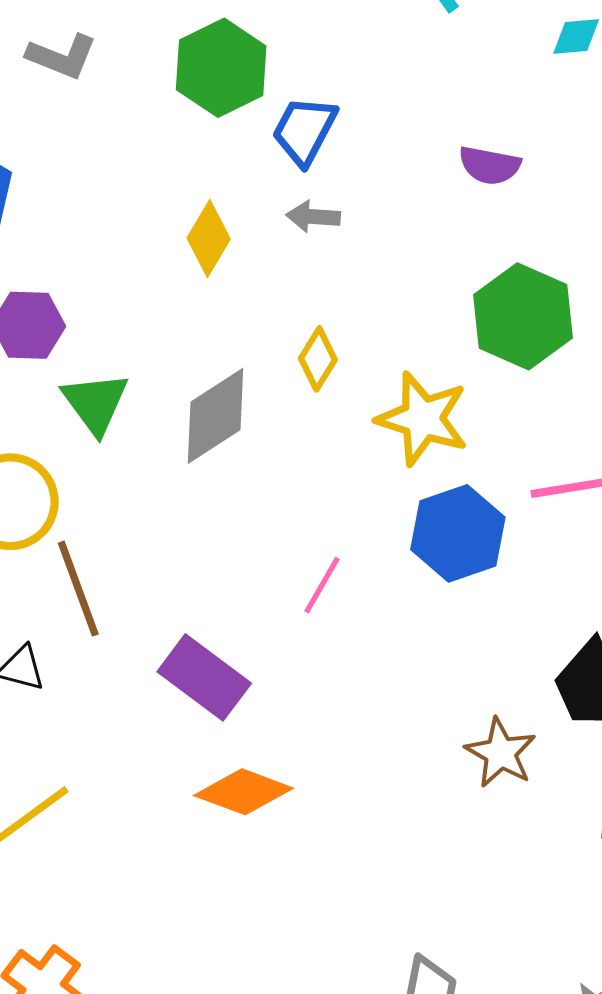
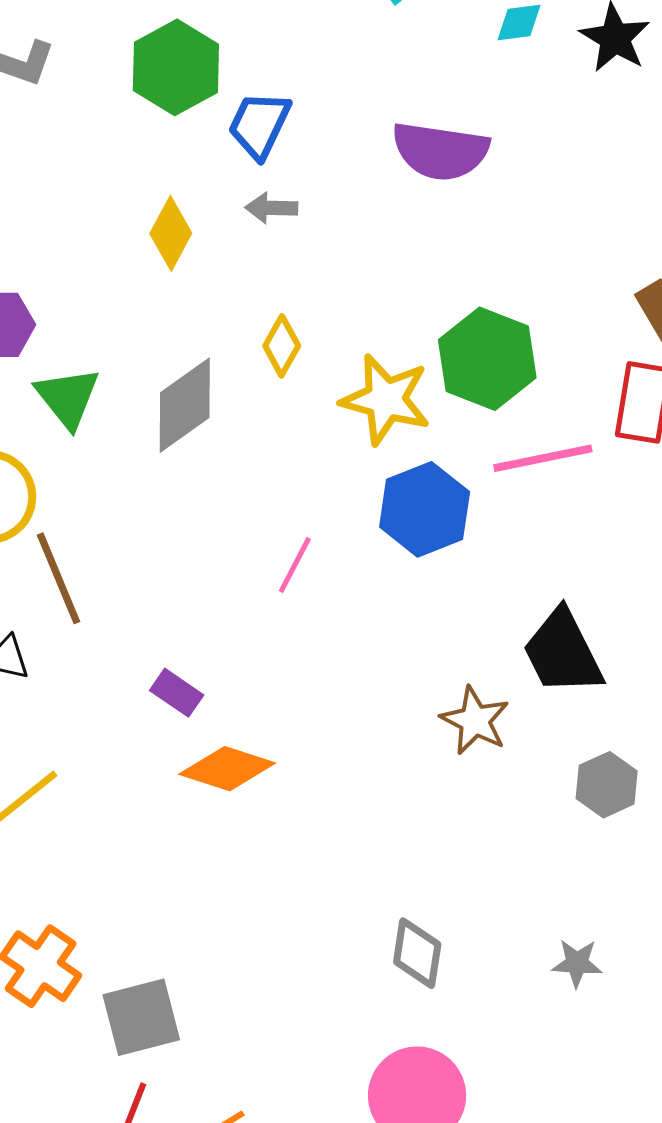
purple semicircle: (490, 165) -> (440, 151), size x1.6
green hexagon: (523, 316) -> (487, 359), moved
purple rectangle: (204, 677) -> (177, 693), moved, size x0.6

